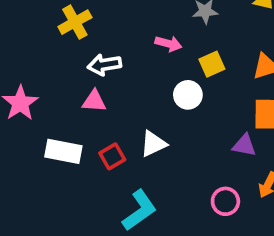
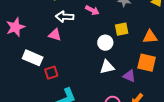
pink arrow: (168, 44) -> (92, 10), moved
white triangle: (153, 144) -> (107, 67), moved
red square: (112, 156) -> (51, 73), moved

